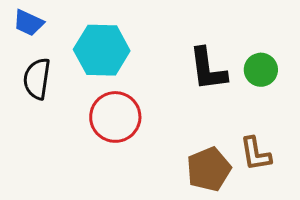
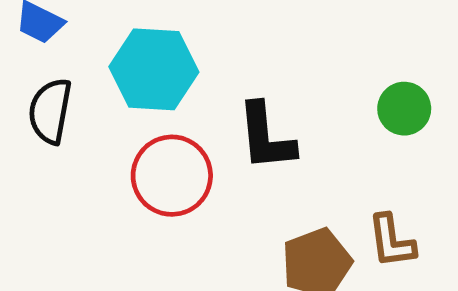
black L-shape: (208, 69) -> (266, 137), moved

